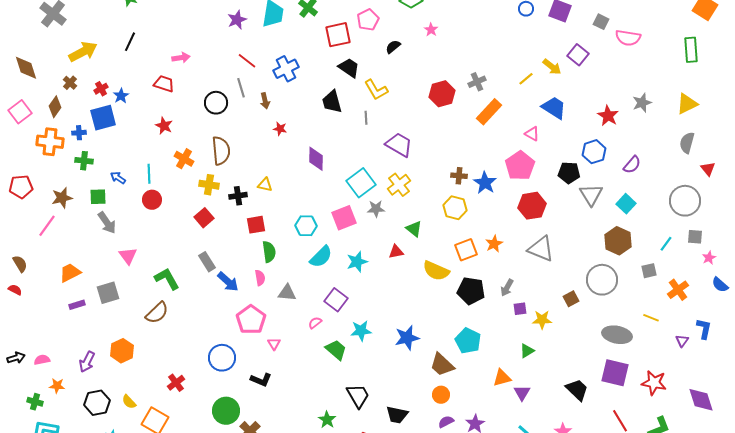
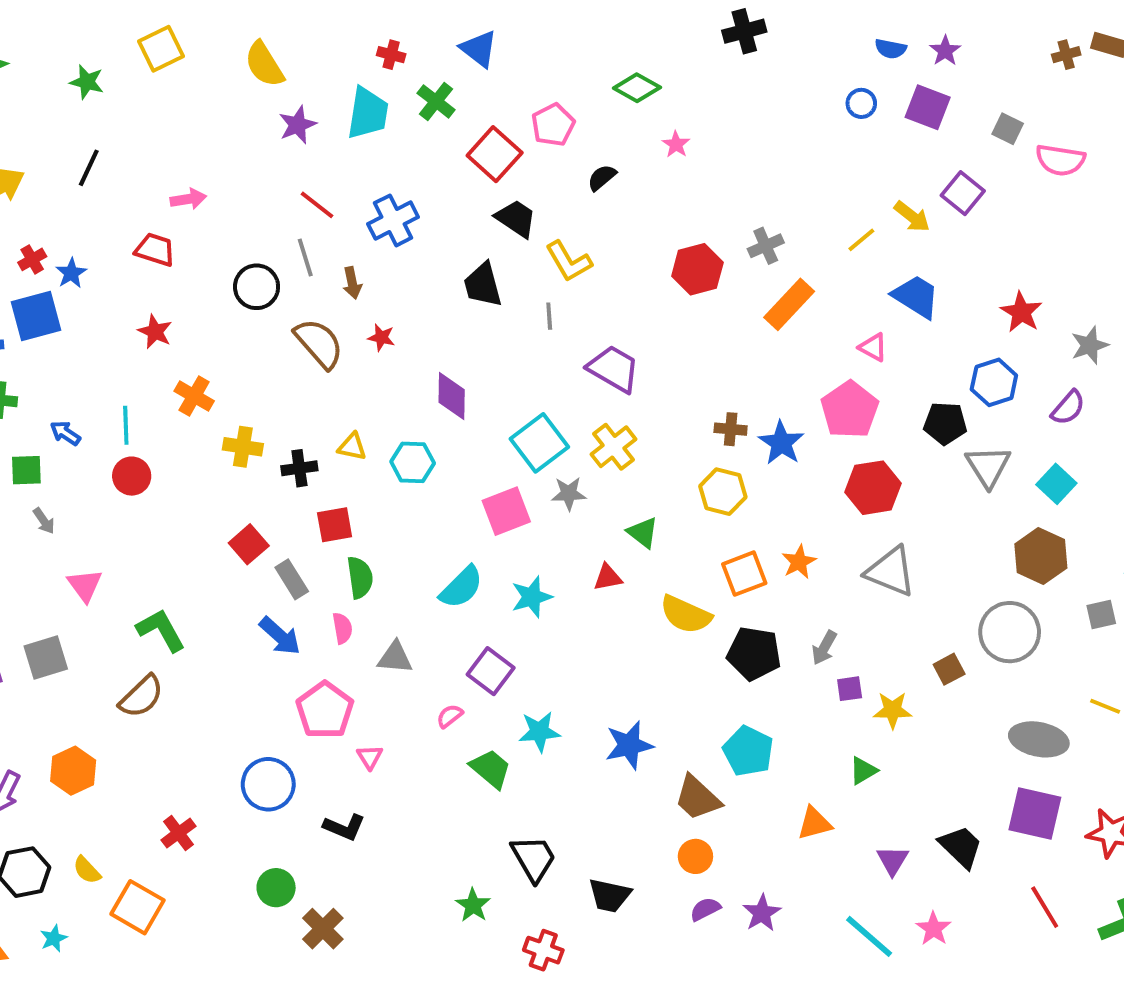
red square: (338, 35) -> (495, 154), turned -36
gray star: (642, 103) -> (1090, 345), moved
brown semicircle: (221, 151) -> (319, 343), moved, turned -36
red square: (204, 218) -> (249, 544), moved
gray arrow: (107, 223) -> (44, 521), size x0.6
cyan hexagon: (306, 226) -> (413, 462), moved
gray rectangle: (207, 262) -> (292, 579), moved
purple triangle: (522, 393) -> (893, 860), moved
green circle: (226, 411) -> (276, 888), size x0.7

